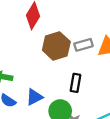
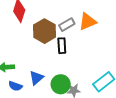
black rectangle: (76, 83) -> (62, 46), moved

